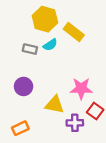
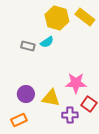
yellow hexagon: (45, 19) -> (57, 18), moved
yellow rectangle: (74, 32) -> (85, 17), moved
purple circle: (24, 86) -> (26, 94), moved

